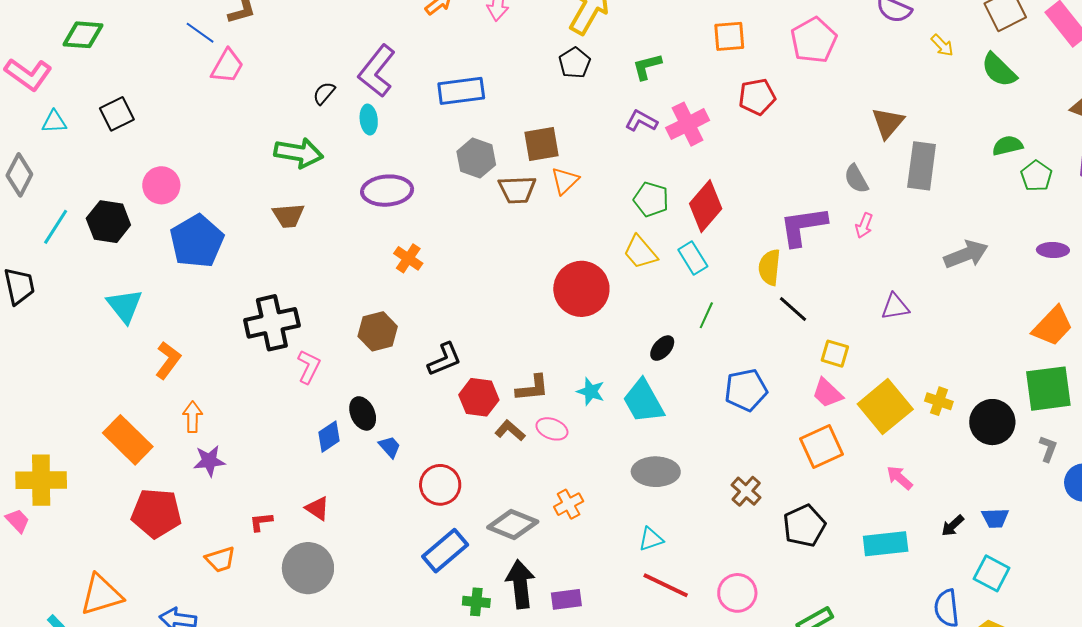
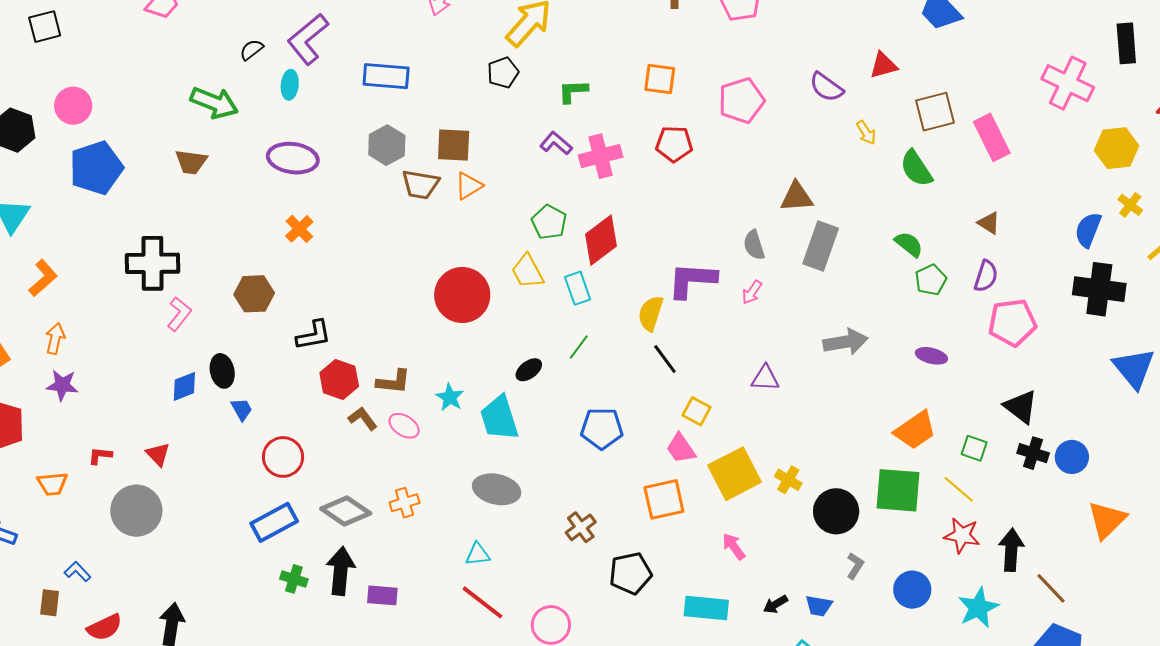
brown triangle: (888, 123) -> (797, 197), turned 33
green semicircle: (1007, 146) -> (909, 244), turned 40
gray L-shape: (1048, 449) -> (855, 566), moved

